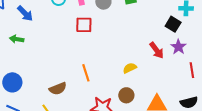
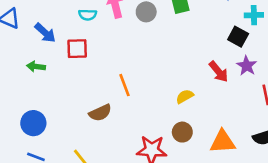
red square: (84, 25) -> (77, 49), moved
orange line: (86, 73) -> (125, 85), moved
brown semicircle: (58, 89) -> (100, 113), moved

